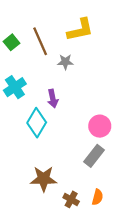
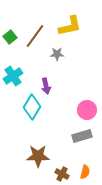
brown line: (40, 41) -> (35, 36), turned 60
gray rectangle: (94, 156) -> (82, 136), turned 36

